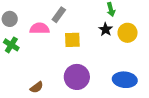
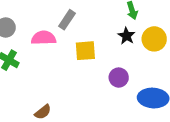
purple circle: (77, 77) -> (119, 78), moved, size x0.6

